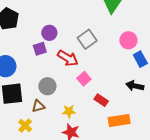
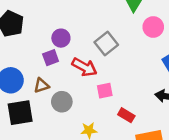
pink circle: (128, 40) -> (153, 27), moved
pink square: (84, 79) -> (105, 91), turned 32
brown triangle: (38, 106) -> (41, 85), moved

